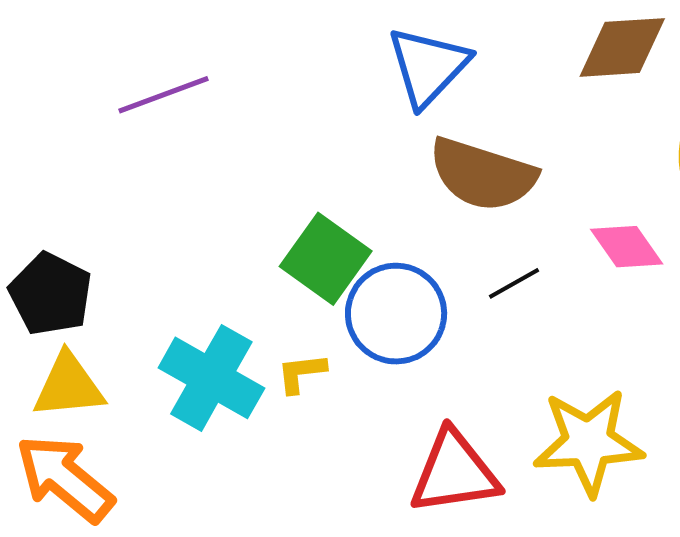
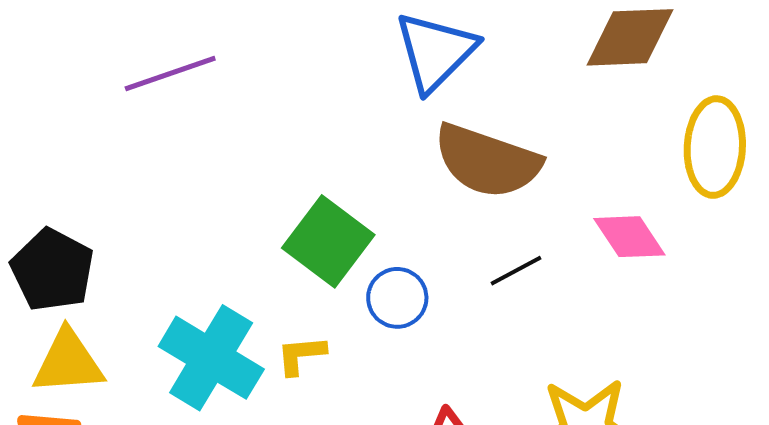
blue circle: (396, 314) -> (397, 298), size x0.6

